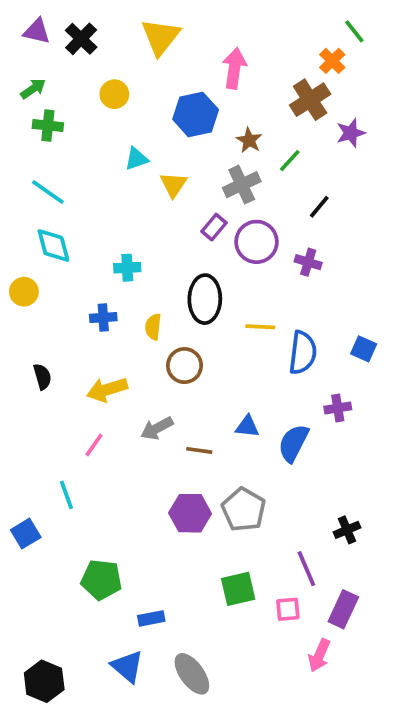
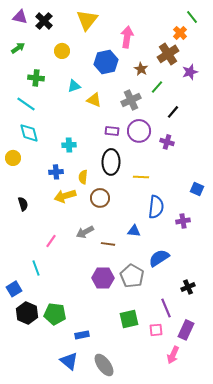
green cross: (48, 126) -> (36, 78), moved
brown star: (249, 140) -> (141, 69), moved
yellow triangle: (173, 185) -> (94, 100), turned -42
purple rectangle: (214, 227) -> (112, 131), moved, turned 56
blue semicircle: (303, 353) -> (156, 207), moved
yellow arrow: (107, 390) -> (65, 196), moved
blue semicircle: (293, 443) -> (159, 258), moved, turned 30
black hexagon: (44, 681) -> (27, 313), moved

